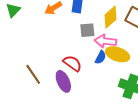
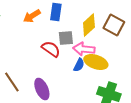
red semicircle: (72, 63) -> (51, 49), moved

